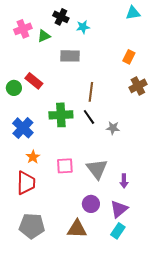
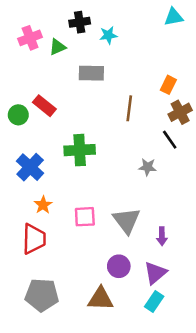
black cross: (61, 17) -> (80, 22), turned -35
orange rectangle: (129, 57) -> (168, 85), moved
brown line: (91, 92) -> (129, 108), moved
black line: (89, 117) -> (170, 140), moved

